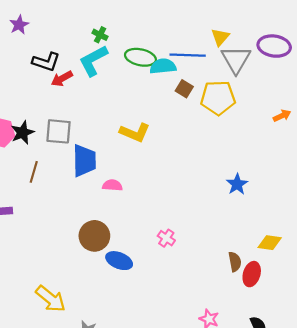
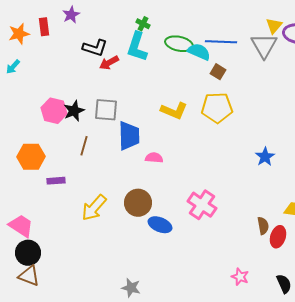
yellow triangle: (220, 37) -> (274, 26), moved
cyan L-shape: (93, 61) -> (137, 47), turned -44
cyan semicircle: (163, 66) -> (199, 52), turned 30
yellow pentagon: (218, 98) -> (217, 108), moved
pink cross: (166, 238) -> (202, 205), size x1.8
yellow arrow: (51, 299) -> (94, 208), moved, turned 92

